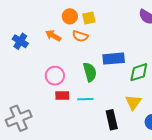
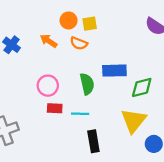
yellow triangle: (133, 102) -> (134, 121), size x1.4
black rectangle: (112, 120) -> (93, 141), moved

